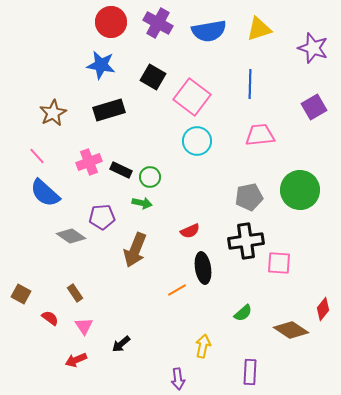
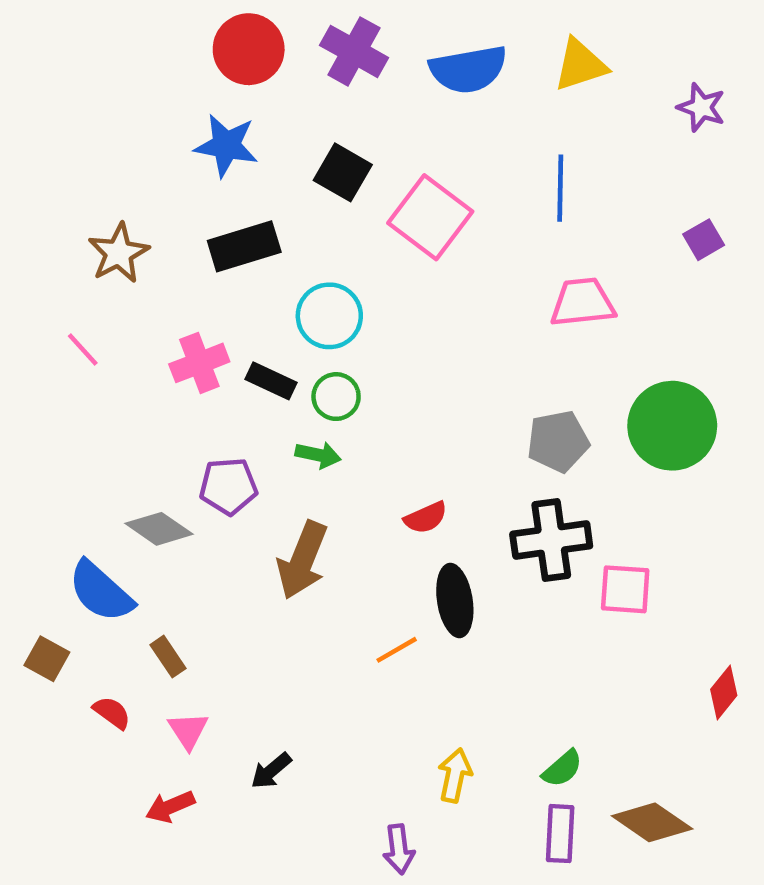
purple star: (313, 48) -> (701, 107), size x0.7
purple square: (314, 107) -> (704, 240), size x0.7
cyan circle: (197, 141) -> (329, 316), moved
blue semicircle: (45, 193) -> (101, 592), moved
green semicircle: (243, 313) -> (562, 769), moved
brown diamond: (291, 330) -> (652, 822), moved

